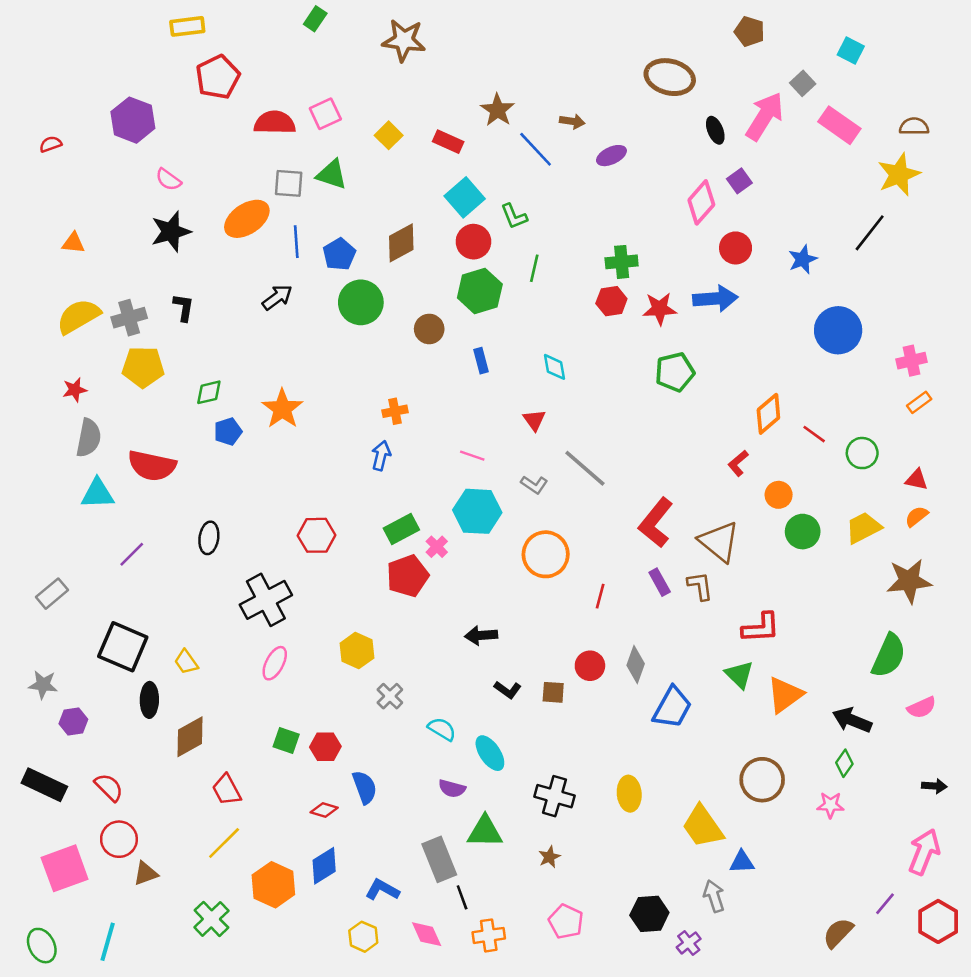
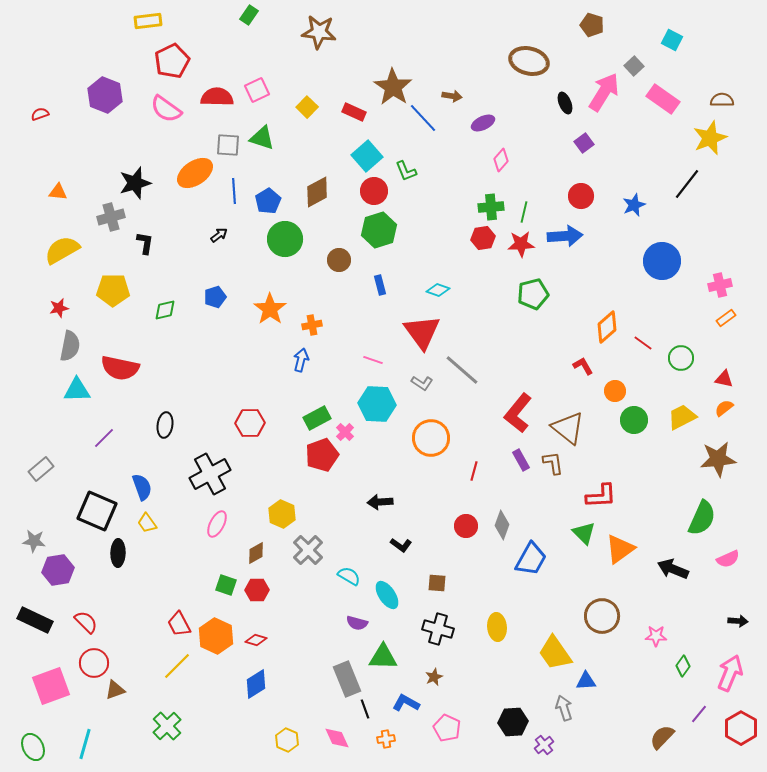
brown star: (498, 110) -> (393, 87), size x1.4
pink semicircle: (168, 180) -> (166, 109), moved, size x1.5
pink diamond: (701, 202) -> (501, 160), moved, size x0.7
green line: (534, 268) -> (524, 212), moved
black arrow: (277, 297) -> (219, 235), size x0.7
gray cross: (129, 318) -> (111, 217), moved
cyan diamond: (554, 367) -> (438, 290), turned -60
orange star: (282, 409) -> (270, 309), moved
red triangle: (534, 420) -> (422, 332), size x2.0
blue pentagon: (228, 432) -> (215, 297), moved
red L-shape: (738, 463) -> (583, 366), turned 100
brown square: (553, 692) -> (437, 583), moved
gray cross: (390, 696) -> (308, 550), size x1.4
purple hexagon: (73, 721) -> (58, 570), size x1.4
brown diamond: (190, 737) -> (256, 553), moved, size x0.7
green diamond: (844, 763) -> (683, 666), moved
blue semicircle: (365, 787) -> (142, 487), moved
orange hexagon: (273, 885) -> (216, 636), moved
blue L-shape: (382, 890) -> (406, 703), moved
orange cross: (489, 935) -> (386, 739), size x0.7

